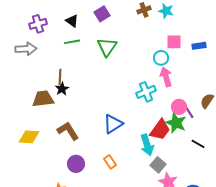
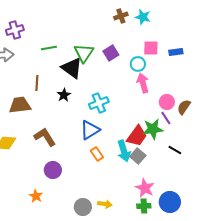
purple square: (102, 14) -> (111, 53), moved
black triangle: (72, 21) -> (72, 68), moved, size x1.6
black star: (62, 89) -> (64, 95), moved
cyan cross: (146, 92) -> (99, 103), moved
pink circle: (179, 107) -> (167, 102), moved
green star: (176, 123) -> (153, 129), turned -30
orange rectangle: (110, 162) -> (97, 154), moved
gray square: (158, 165) -> (138, 156), moved

